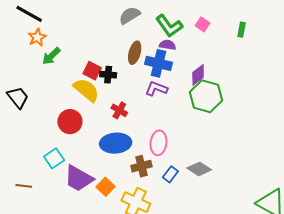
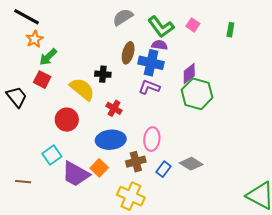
red square: (92, 71) -> (42, 80), moved
orange square: (105, 187) -> (99, 168), moved

